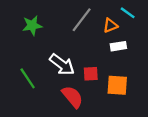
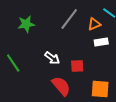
white arrow: (62, 65) -> (52, 58), size x0.7
green line: (28, 78) -> (13, 63), moved
orange square: (117, 85) -> (100, 89), moved

